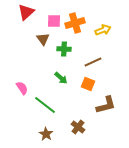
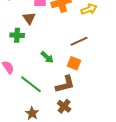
green cross: (64, 49) -> (17, 35), moved
brown L-shape: (106, 105) -> (65, 84), moved

